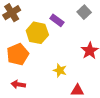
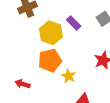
orange pentagon: (18, 54) -> (50, 60), moved

